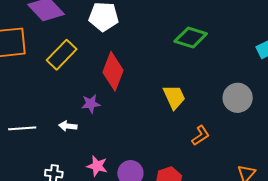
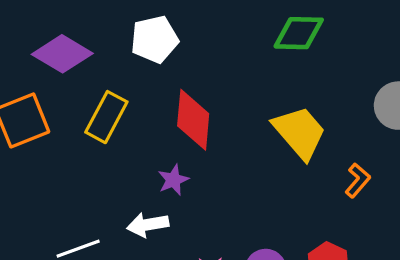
yellow trapezoid: (174, 97) -> (300, 132), size x1.4
white arrow: (68, 126) -> (148, 225), size x1.4

